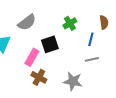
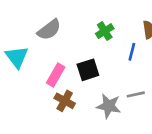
black square: (50, 44) -> (88, 70), moved
gray line: (92, 59) -> (136, 94), moved

